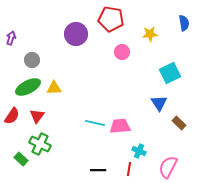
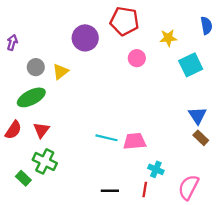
cyan square: (170, 73) -> (191, 65), moved
yellow triangle: (54, 88) -> (60, 72), moved, turned -35
blue triangle: (159, 103) -> (197, 115), moved

